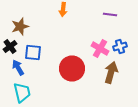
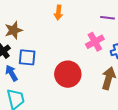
pink cross: (100, 48) -> (95, 42), moved, turned 30

